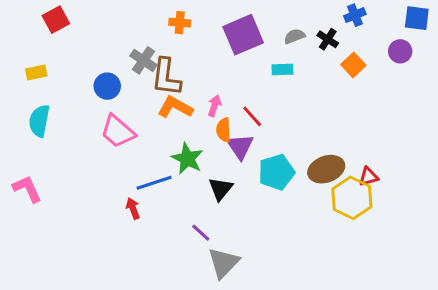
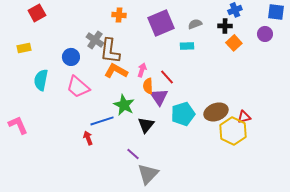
black cross: (328, 39) -> (225, 26), moved, turned -32
cyan semicircle: (39, 121) -> (41, 80), moved

